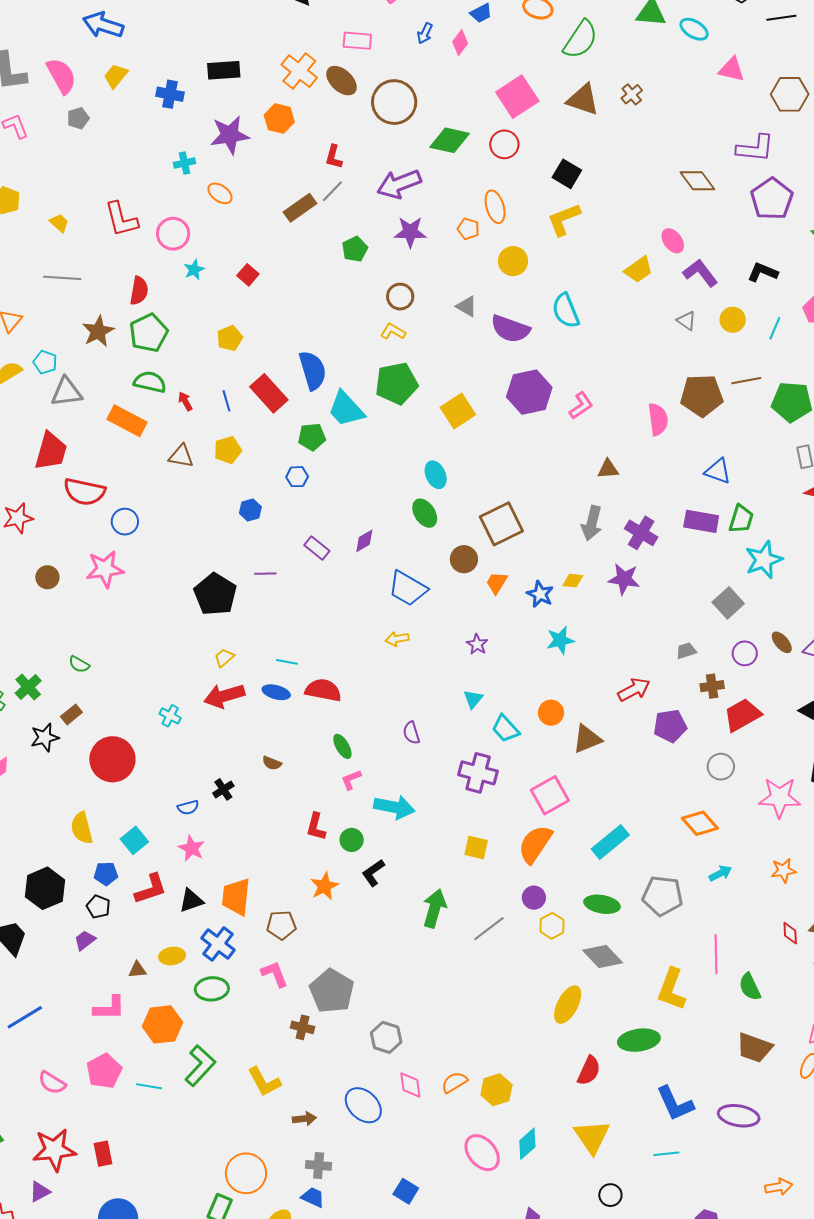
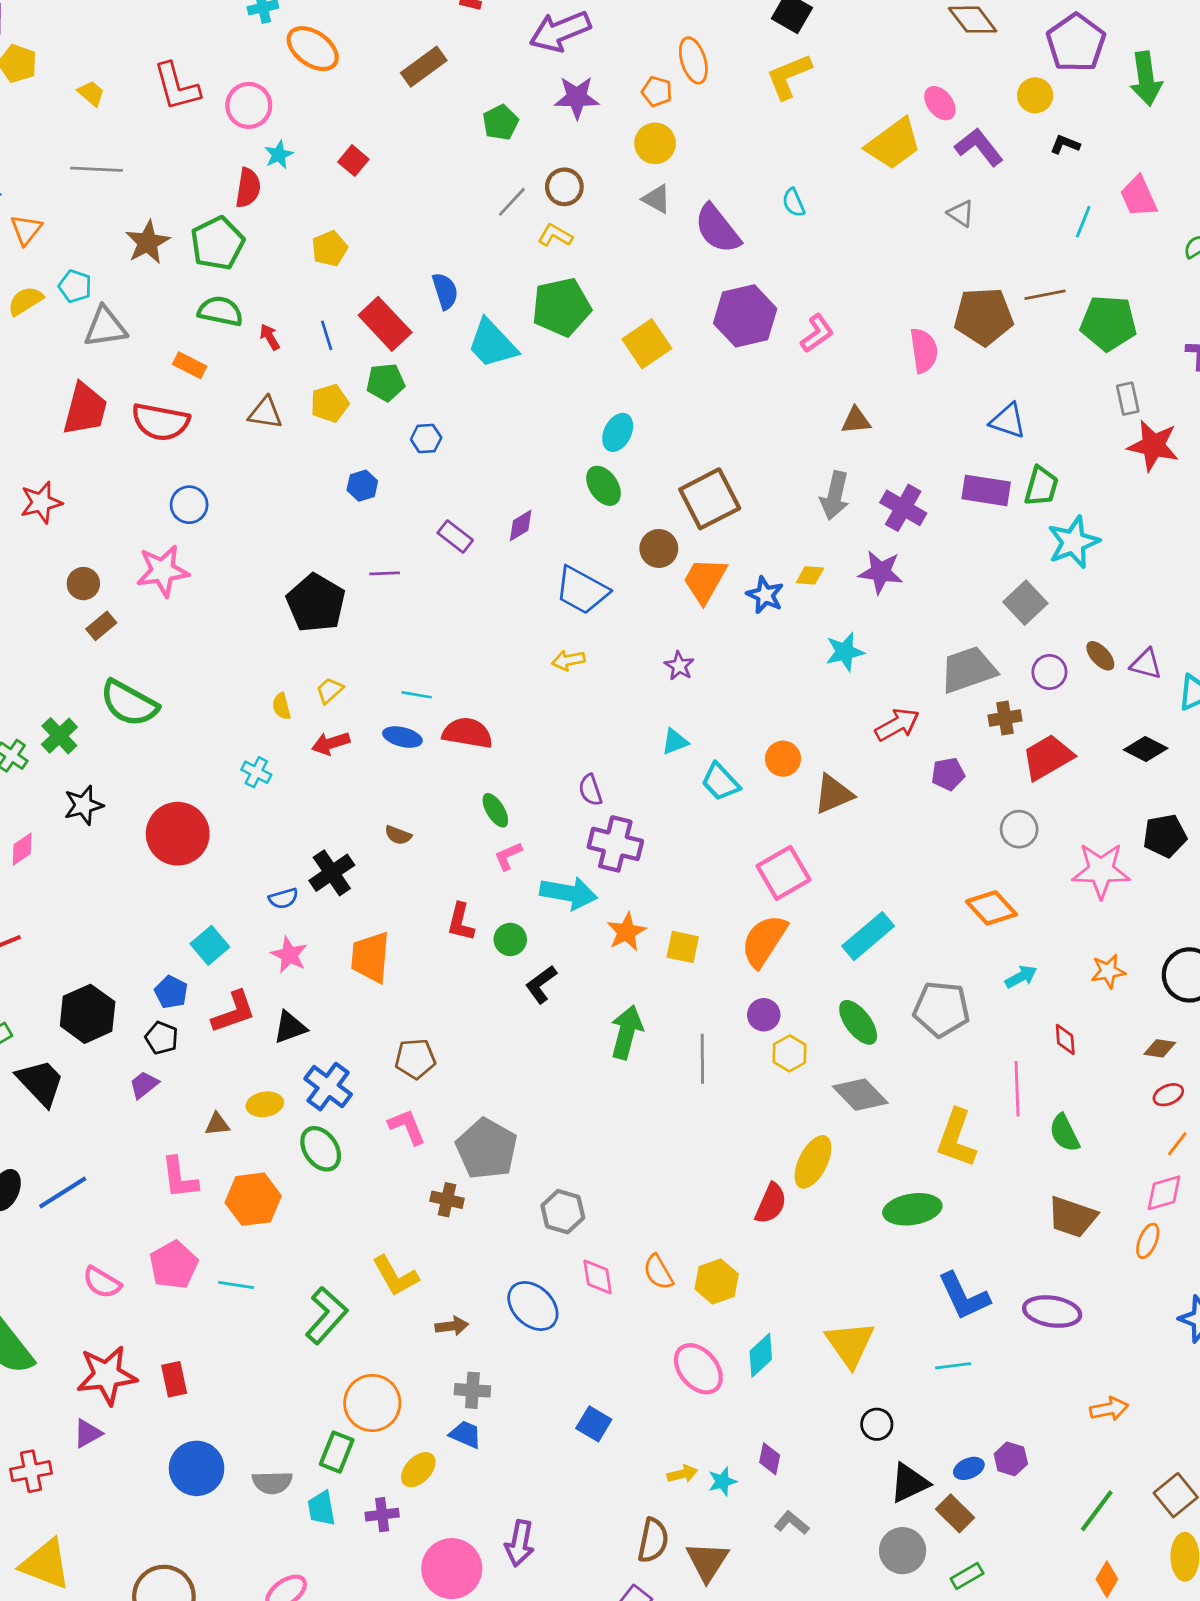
gray line: (332, 191) -> (512, 202), moved
orange ellipse: (220, 193) -> (313, 49), size x1.5
yellow circle: (513, 261) -> (655, 143), moved
yellow trapezoid: (639, 270) -> (893, 144), size x1.4
black L-shape: (763, 272) -> (1065, 144), size x0.7
red semicircle: (139, 291) -> (248, 188), moved
cyan semicircle: (566, 311) -> (794, 202), size x0.6
yellow circle: (733, 320) -> (1035, 95), moved
purple semicircle: (510, 329) -> (717, 229), turned 33
blue semicircle: (313, 370) -> (445, 291), size x0.7
orange rectangle: (127, 421) -> (190, 365), size x0.6
green pentagon: (312, 437) -> (386, 382), moved
cyan ellipse: (436, 475) -> (618, 432), turned 52
red semicircle: (84, 492) -> (161, 422), moved
orange trapezoid: (497, 583) -> (705, 580), size x1.5
cyan star: (560, 640) -> (845, 652), moved
gray trapezoid: (686, 651) -> (968, 670), size x2.0
green semicircle: (79, 664) -> (129, 703), size x2.0
red arrow: (224, 696) -> (331, 743), size x0.7
cyan triangle: (473, 699) -> (675, 742), turned 30
brown rectangle: (71, 714) -> (101, 626), moved
purple pentagon: (670, 726) -> (948, 774), size x0.7
purple cross: (478, 773) -> (615, 844), moved
black cross: (223, 789) -> (332, 873), size x1.5
yellow semicircle: (82, 828) -> (281, 706), moved, size x0.6
blue pentagon: (106, 874) -> (171, 992), turned 30
orange star: (324, 886) -> (626, 932), moved
orange trapezoid: (236, 897) -> (370, 957), moved
green ellipse: (602, 904) -> (858, 1022), turned 44
gray line: (489, 929) -> (702, 1059), turned -52
red diamond: (790, 933) -> (1065, 1039), moved
green ellipse: (212, 989) -> (321, 1149), turned 60
pink L-shape: (109, 1008) -> (179, 1178), turned 84
green L-shape: (200, 1066) -> (326, 1315), moved
red semicircle: (589, 1071) -> (771, 1203), moved
orange semicircle: (454, 1082) -> (658, 1272), turned -88

